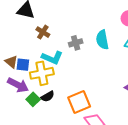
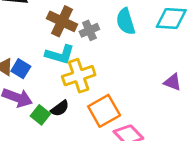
brown cross: (43, 32) -> (62, 21), moved, size x1.5
blue square: (23, 65) -> (21, 69), turned 32
yellow cross: (42, 73) -> (79, 76), moved

